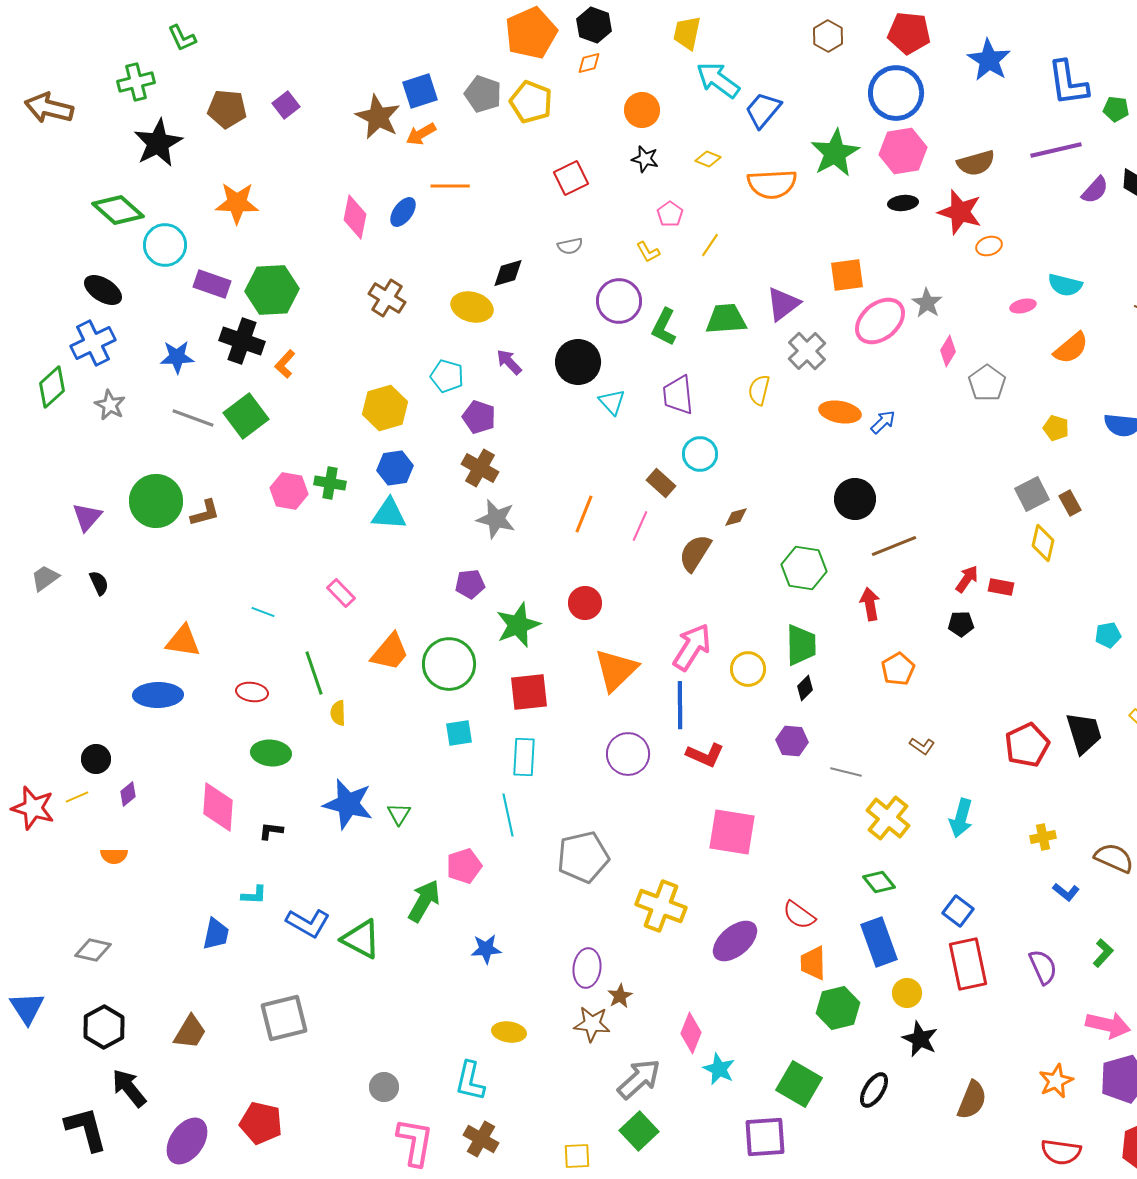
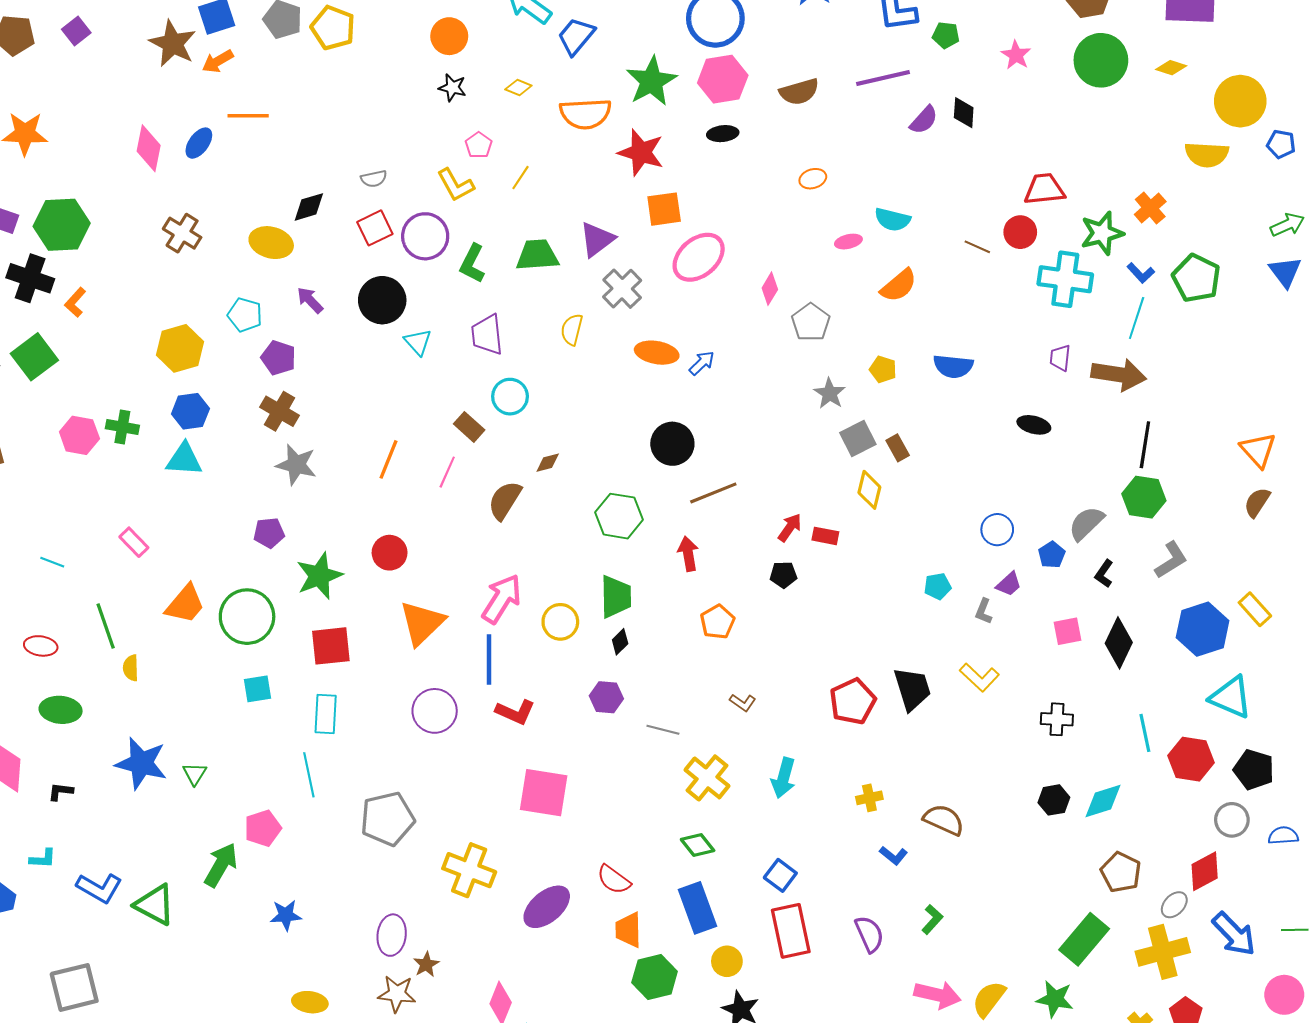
red square: (571, 178) -> (375, 228), moved
red star: (960, 212) -> (641, 152), moved
yellow L-shape: (648, 252) -> (456, 185), size x1.5
gray star: (927, 303) -> (830, 393), moved

